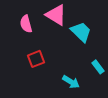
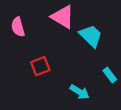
pink semicircle: (26, 24) -> (18, 27), moved

